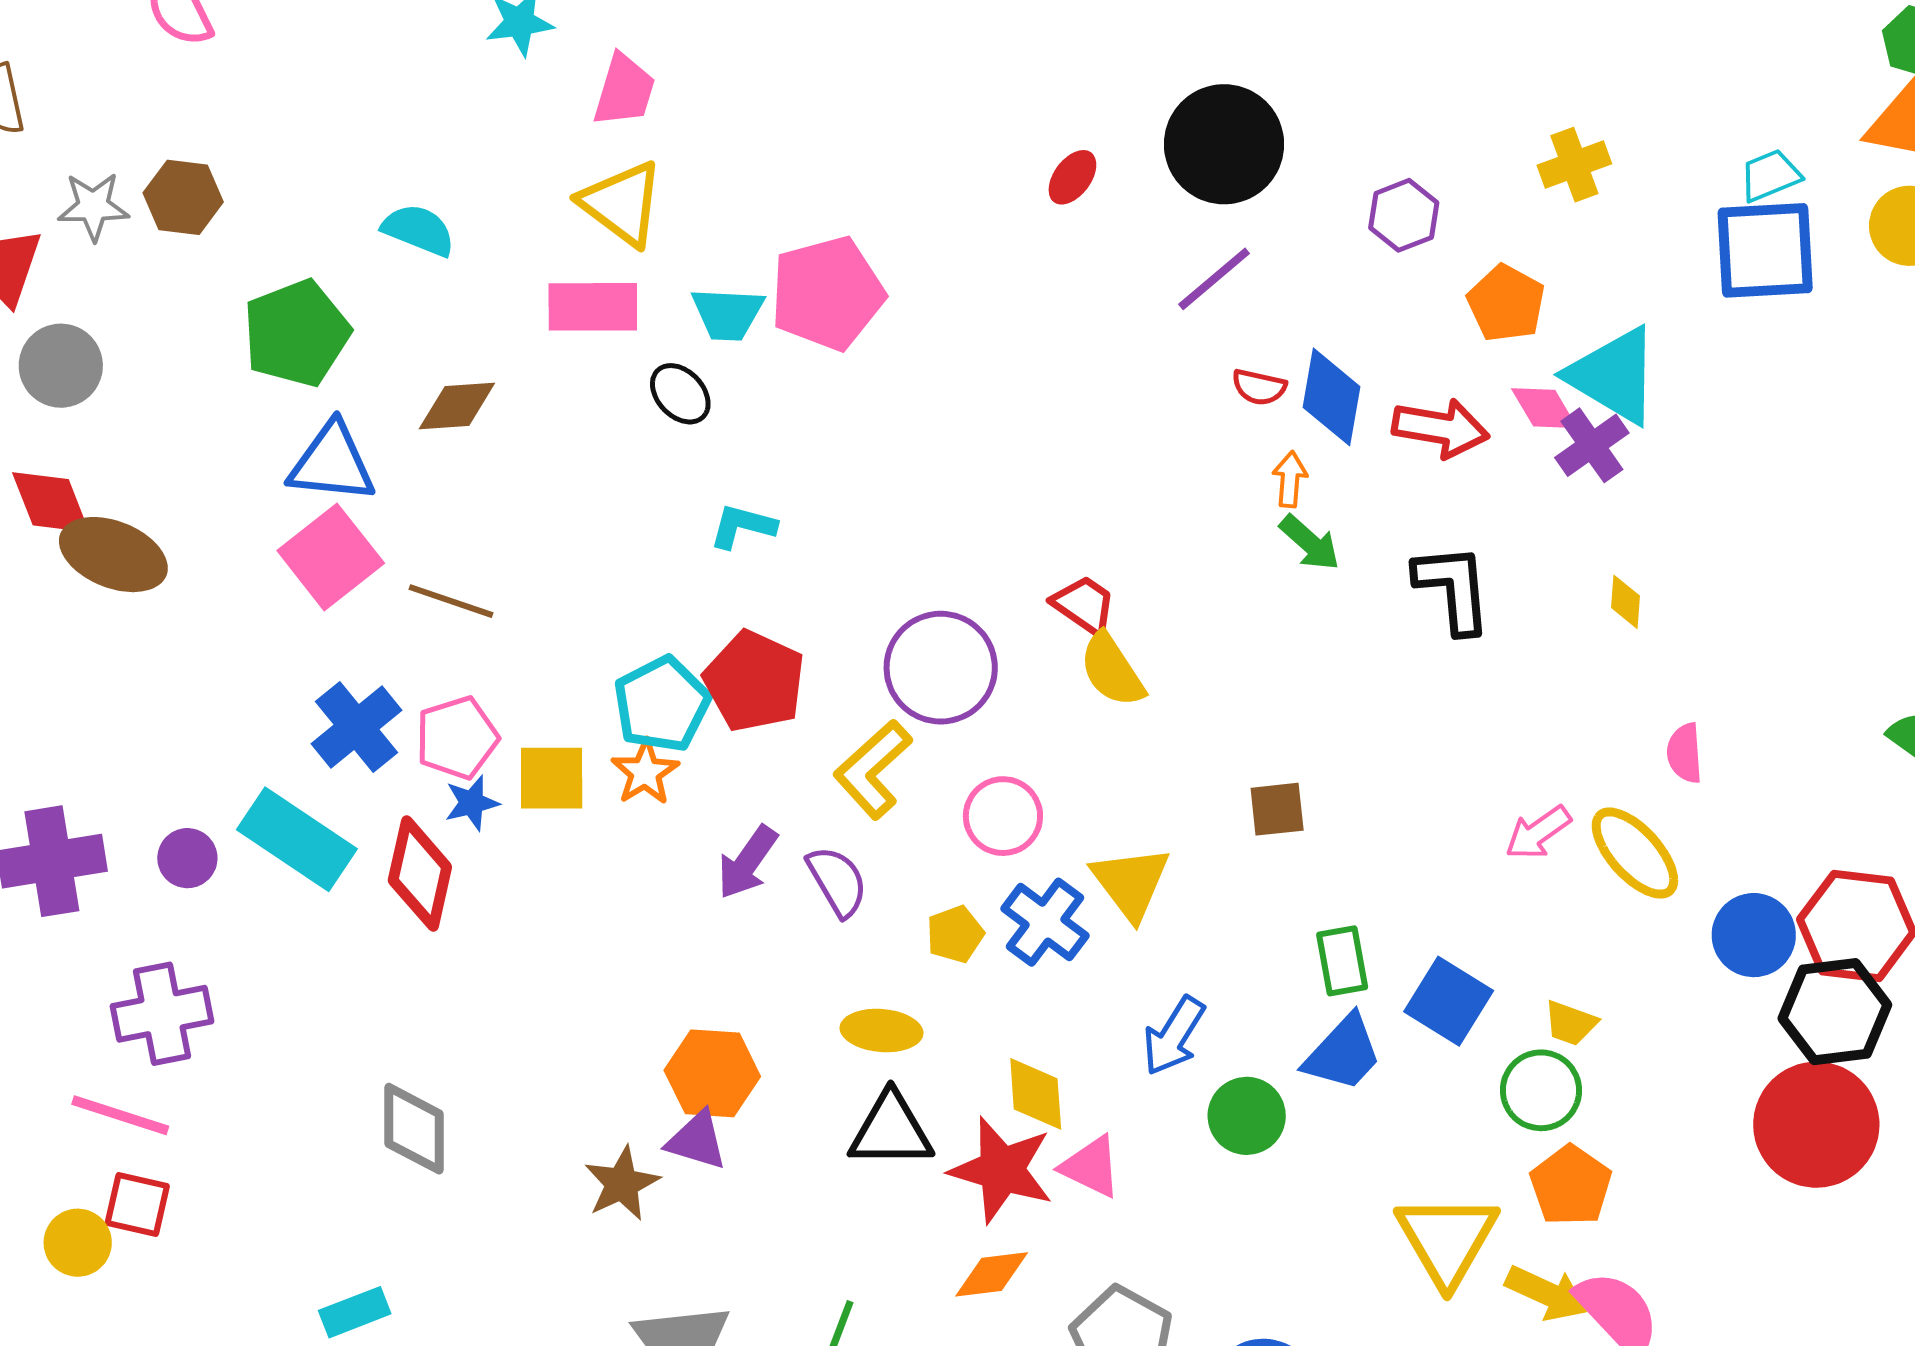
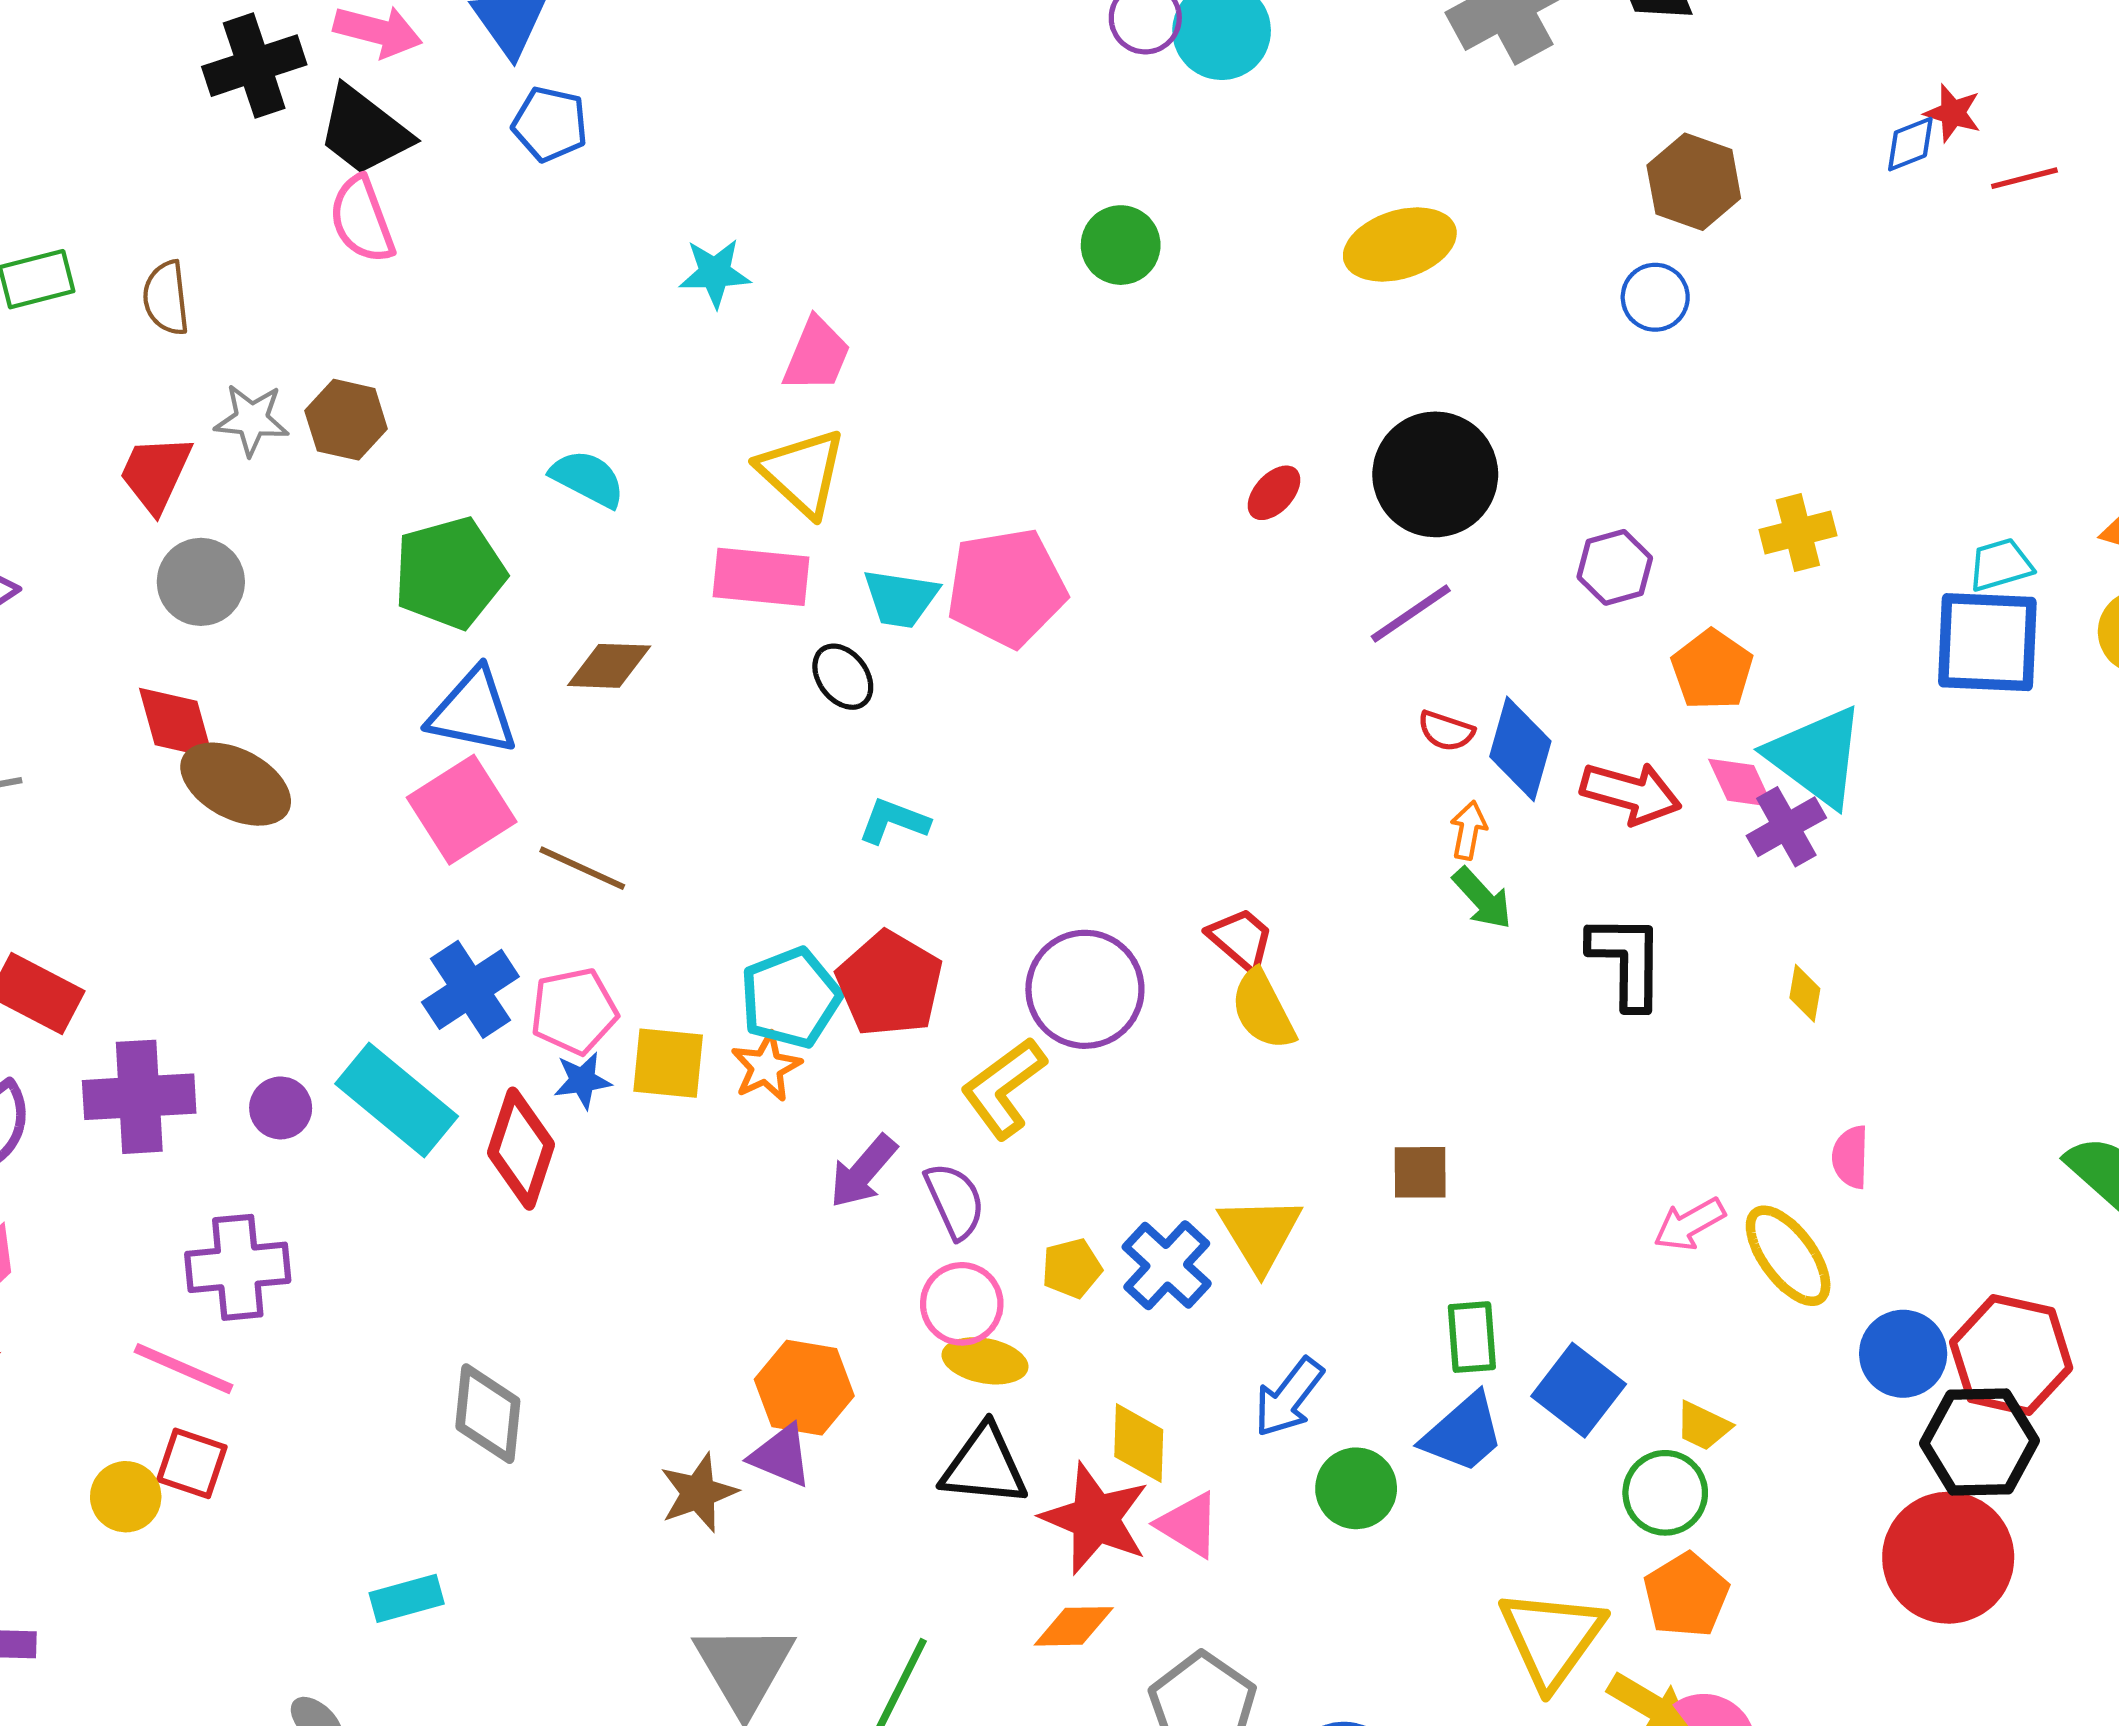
pink circle: (1003, 816) -> (962, 1304), moved

